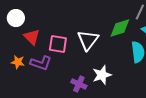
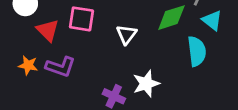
white triangle: (88, 40) -> (126, 34), size x0.7
pink square: (58, 44) -> (81, 19), moved

